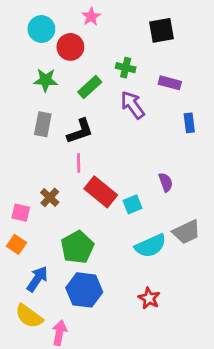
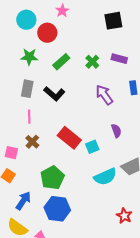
green cross: (126, 68) -> (92, 62), moved, turned 32
purple arrow: (133, 105) -> (104, 95), moved
black L-shape: (80, 131) -> (54, 94), turned 60
pink line: (79, 163) -> (29, 117), moved
red star: (149, 298) -> (124, 216), moved

